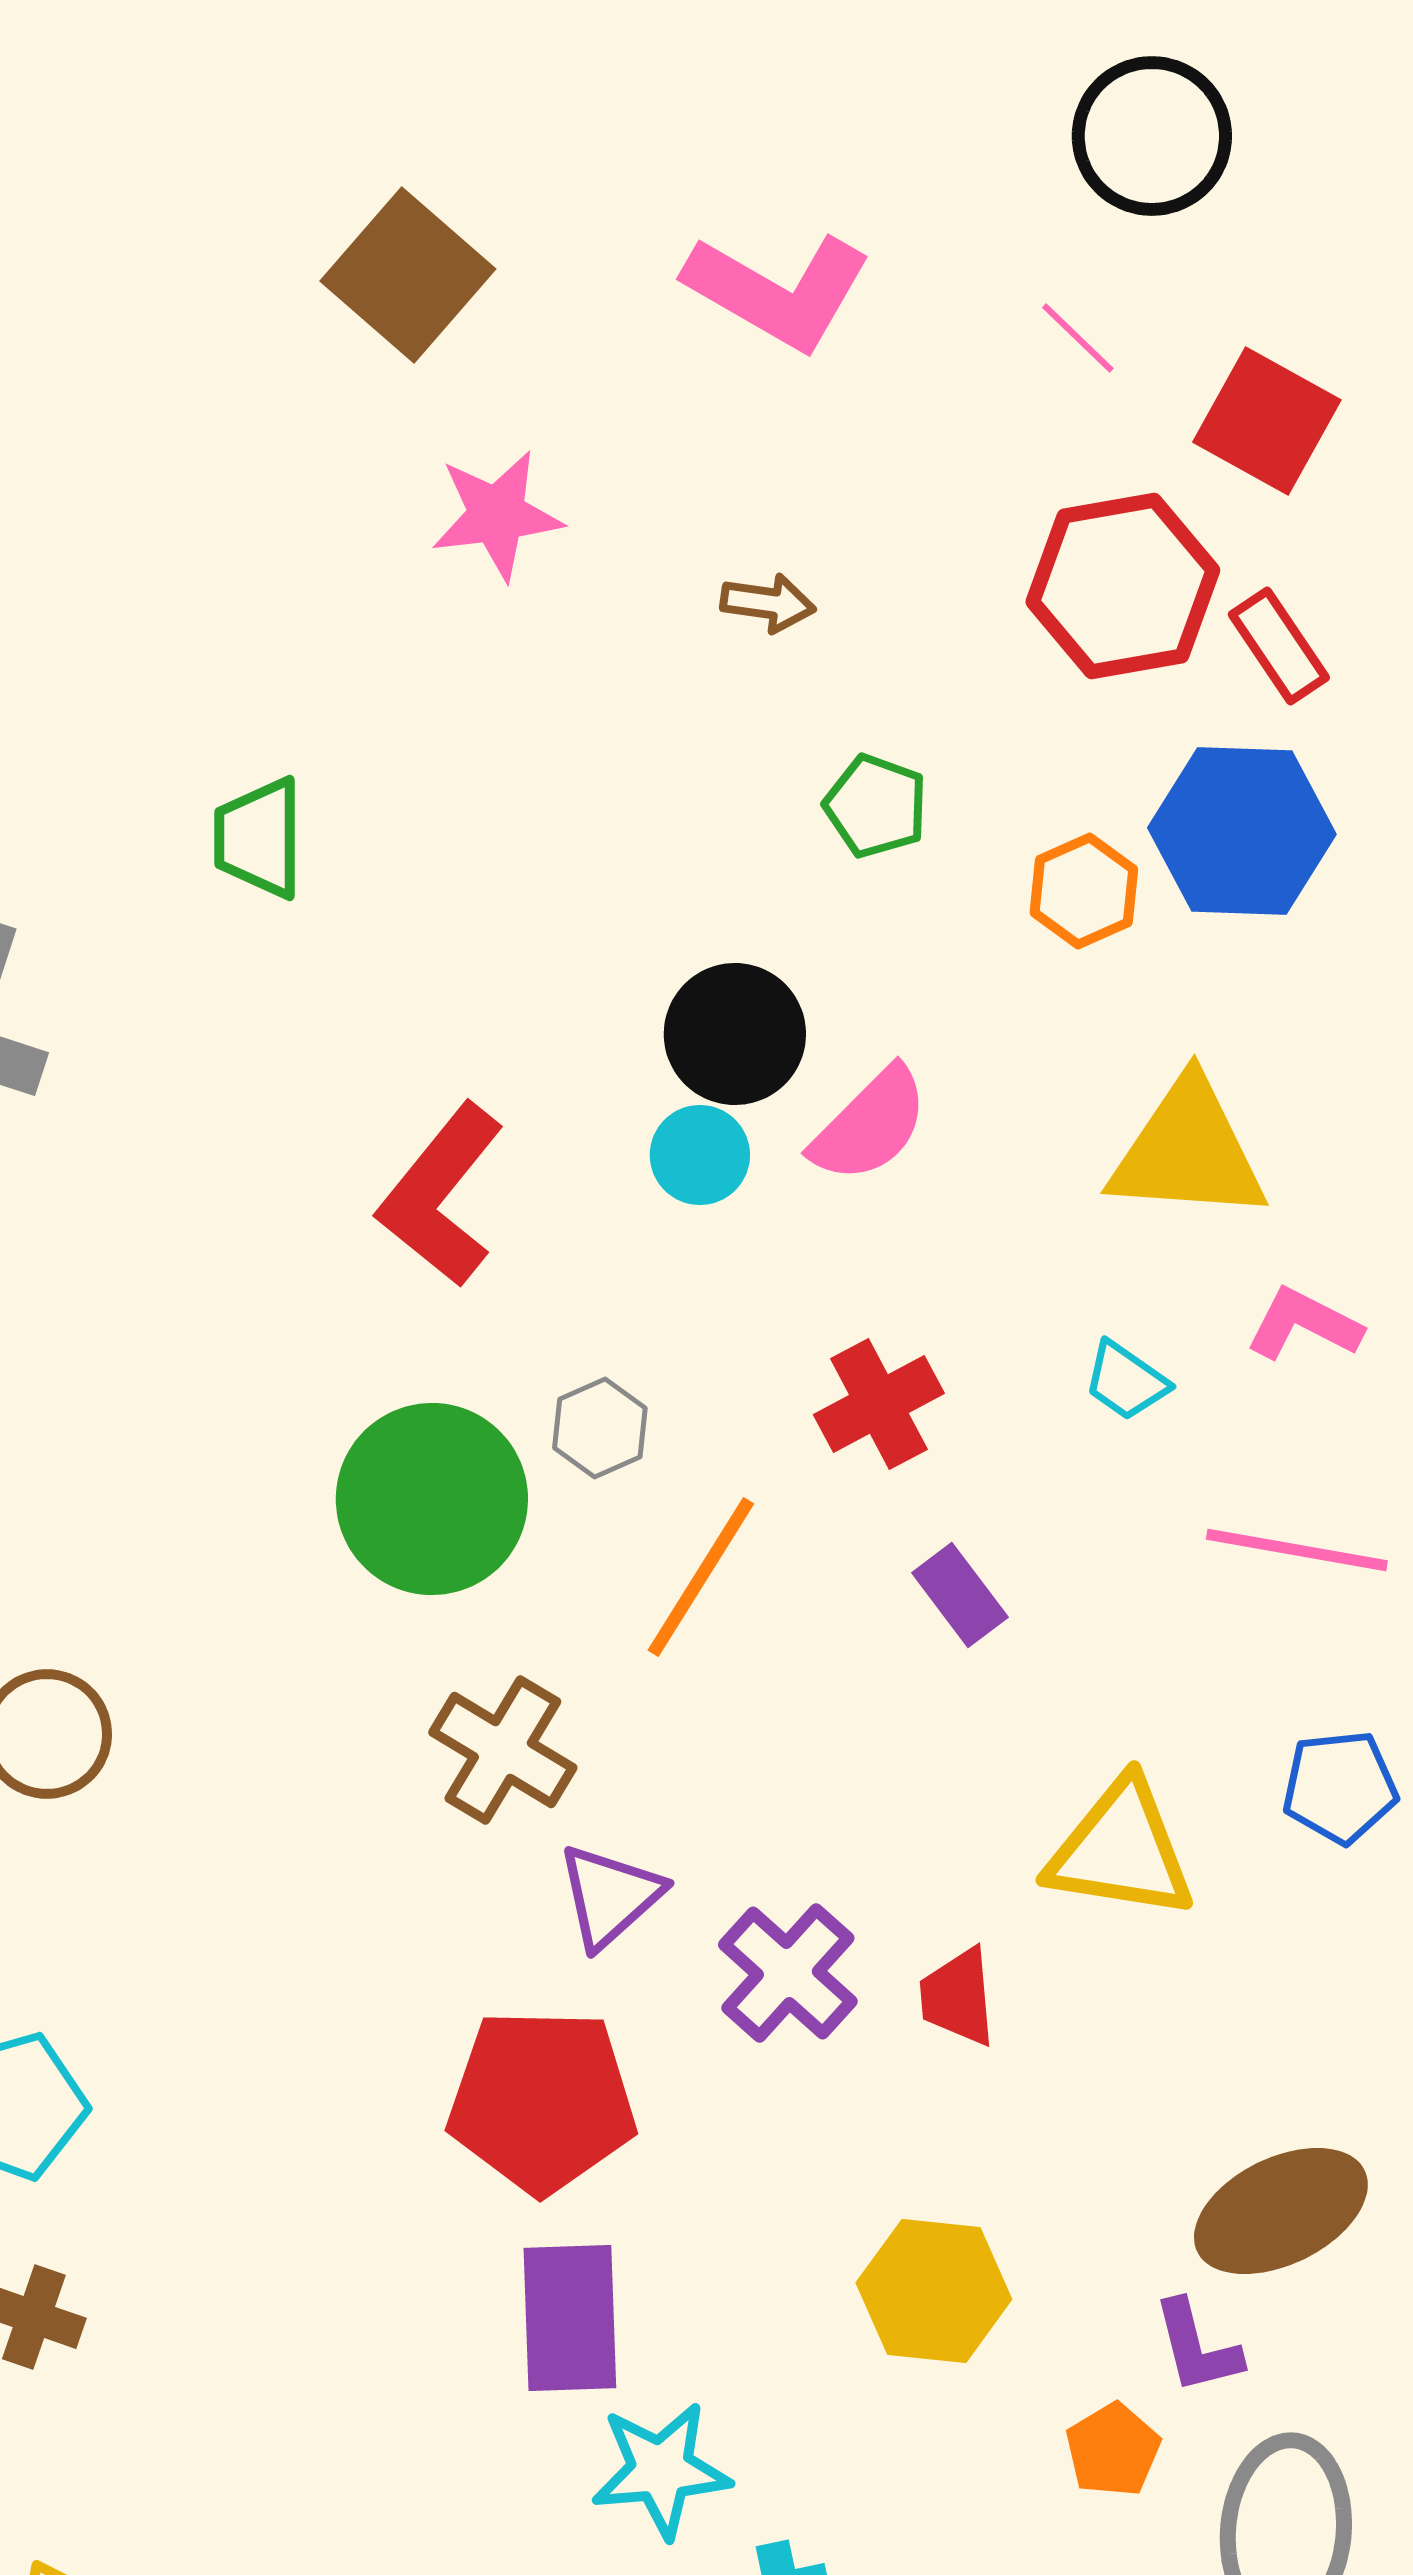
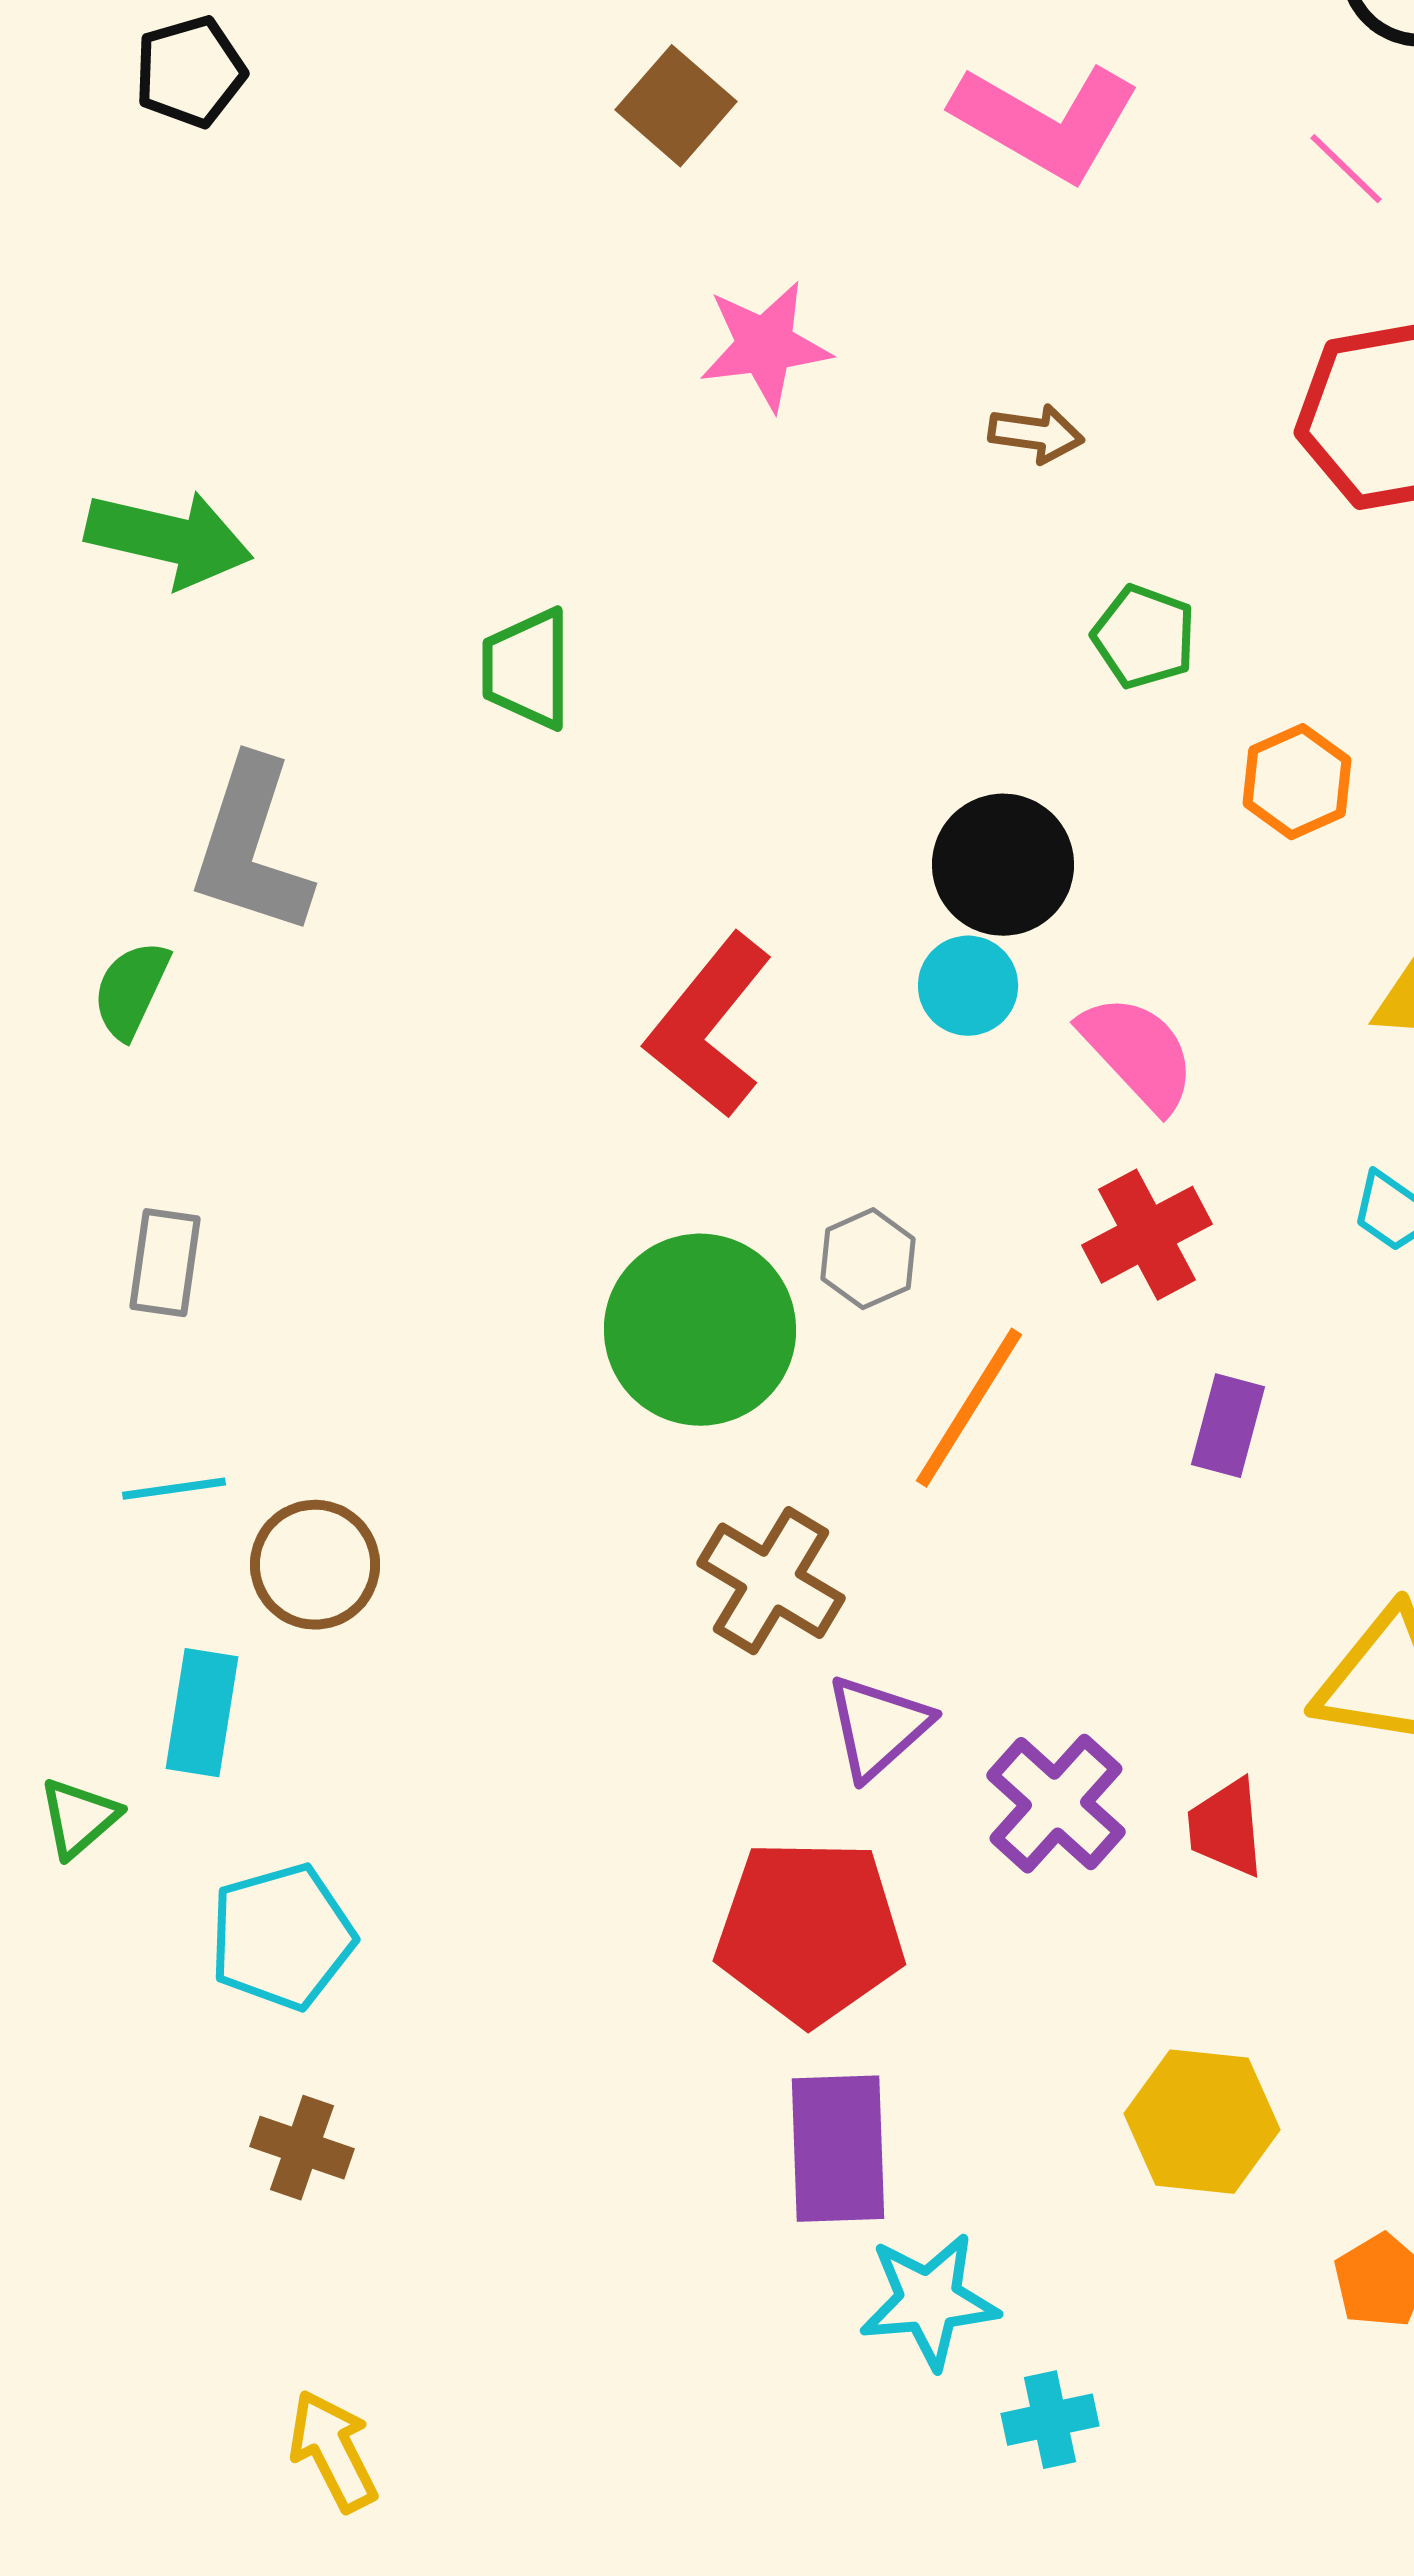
brown square: (408, 275) -> (676, 106), size x0.7
orange hexagon: (1084, 891) -> (1297, 782), moved
pink semicircle: (870, 1125) -> (1138, 1053), moved, turned -88
purple rectangle: (960, 1595) -> (1228, 1426), turned 52

